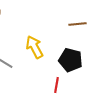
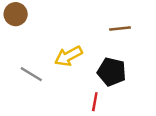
yellow arrow: (34, 47) -> (68, 56), turned -90

